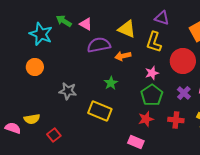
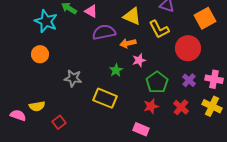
yellow L-shape: (154, 42) -> (159, 29), turned -45
pink star: (152, 73) -> (139, 60), moved
red cross: (176, 120) -> (181, 107), turned 35

